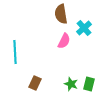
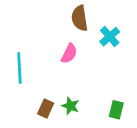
pink semicircle: (64, 41) -> (69, 54), moved
green star: (71, 84) -> (70, 106), moved

